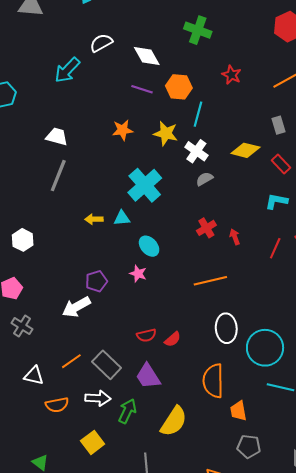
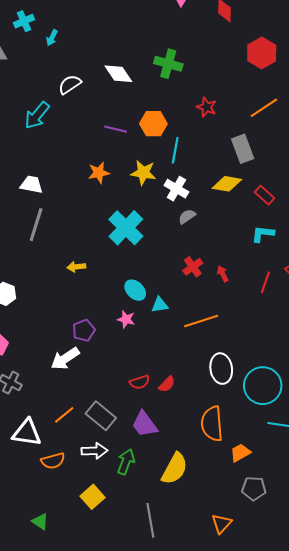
white diamond: (147, 56) -> (118, 74), moved
gray rectangle: (278, 125) -> (243, 149), moved, size x1.5
cyan triangle: (122, 218) -> (160, 305), moved
white triangle: (34, 376) -> (27, 433), size x1.4
orange trapezoid: (238, 411) -> (240, 453), turned 75

